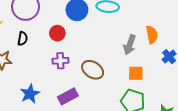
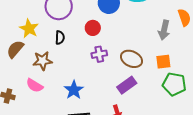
orange square: (136, 73) -> (163, 62), moved
purple rectangle: (68, 96) -> (127, 85), moved

